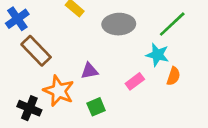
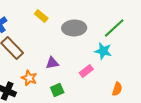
orange semicircle: (173, 76) -> (117, 89), moved
orange star: (59, 91) -> (29, 78), size x0.7

